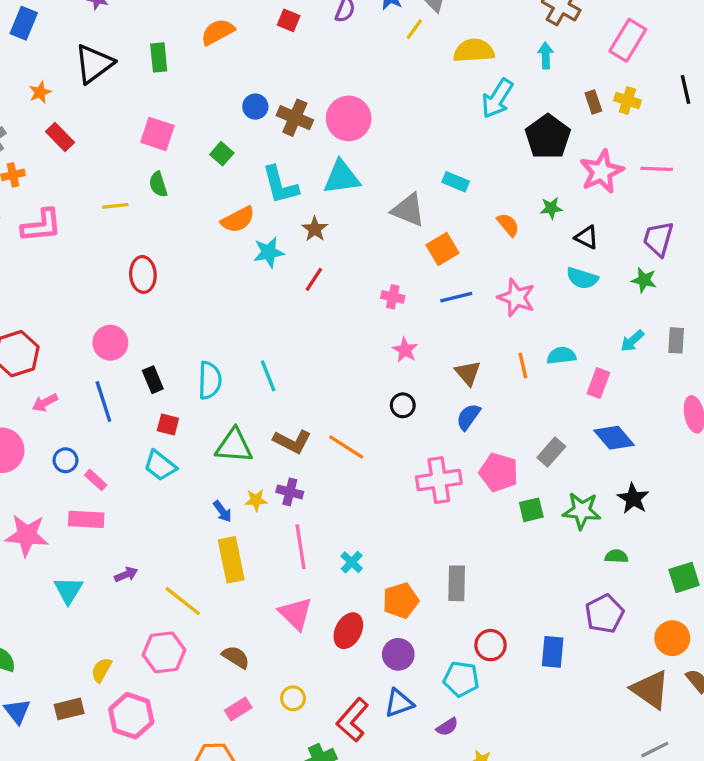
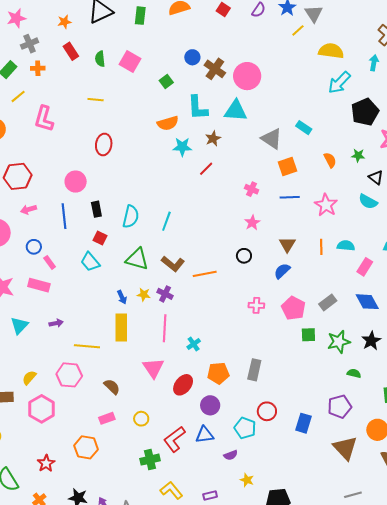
green semicircle: (158, 184) -> (100, 59), moved
pink L-shape: (41, 226) -> (44, 119), moved, turned 100
cyan line: (268, 376) -> (166, 221), turned 30
orange line: (346, 447) -> (205, 274), turned -55
pink cross: (439, 480) -> (256, 305), size x0.6
green star: (582, 511) -> (339, 342), turned -30
yellow line: (183, 601) -> (87, 346), turned -45
brown triangle: (650, 690) -> (345, 448), moved

